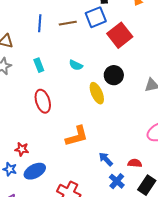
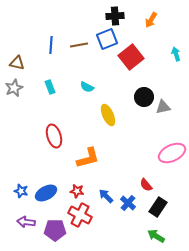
black circle: (114, 75) -> (144, 97), moved
red ellipse: (43, 101) -> (54, 136), moved
red star: (22, 149) -> (77, 191), moved
blue arrow: (106, 159) -> (106, 196), moved
red semicircle: (135, 163) -> (146, 185), turned -136

